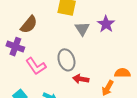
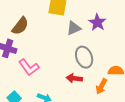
gray triangle: (82, 29) -> (74, 28), turned 42
gray ellipse: (66, 60) -> (84, 57), moved

